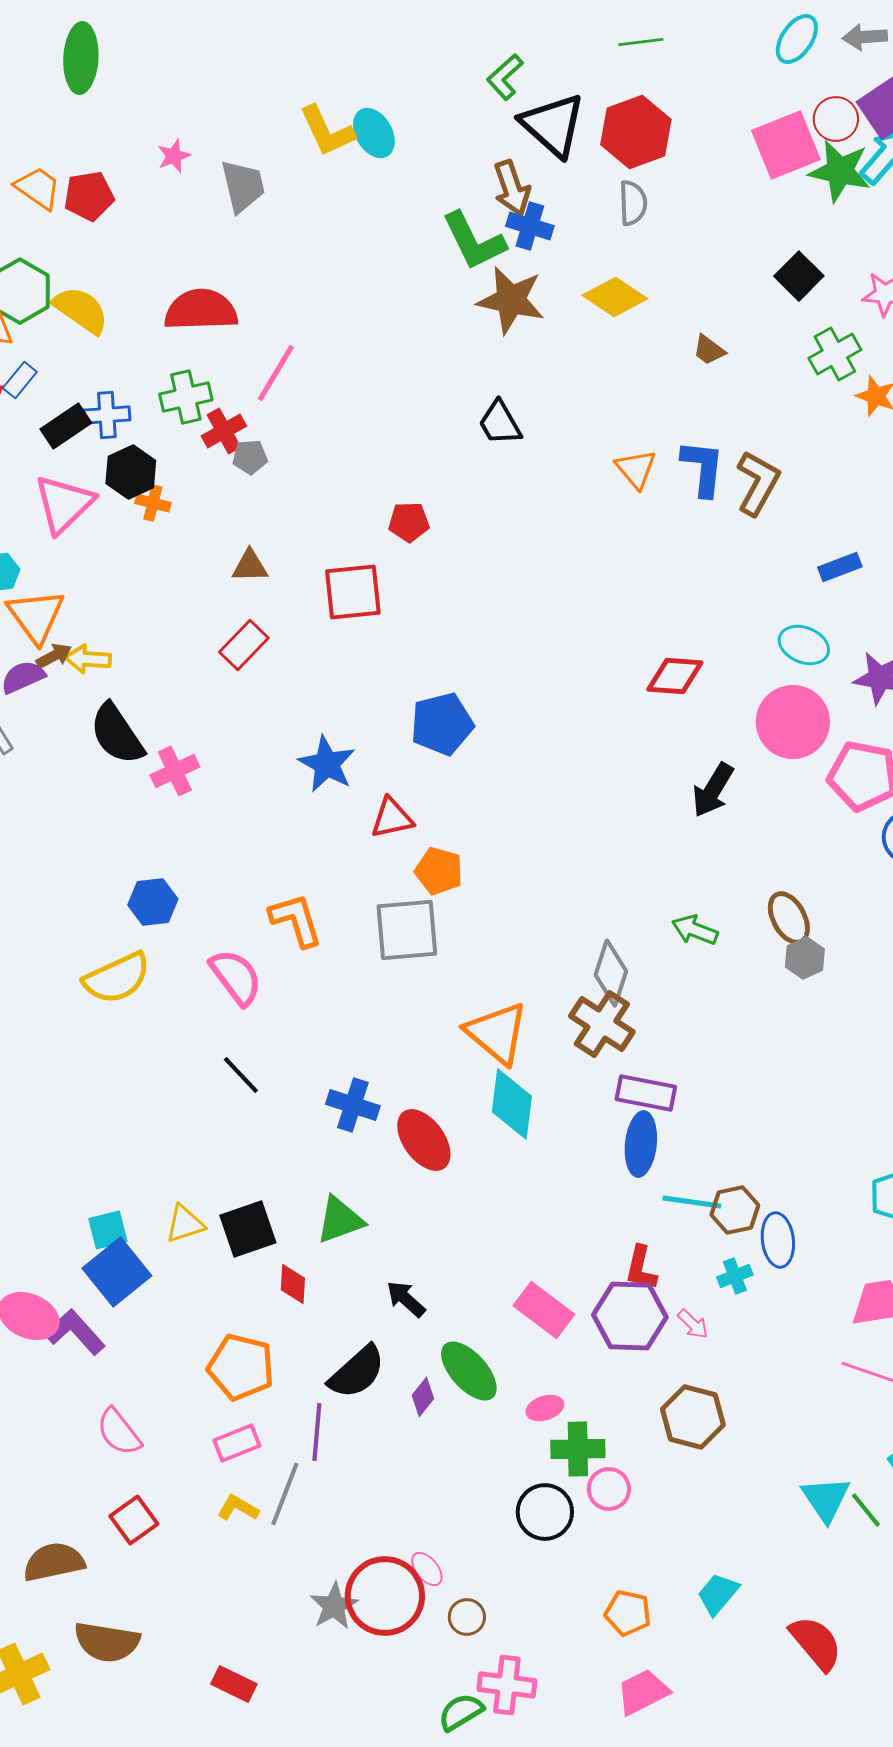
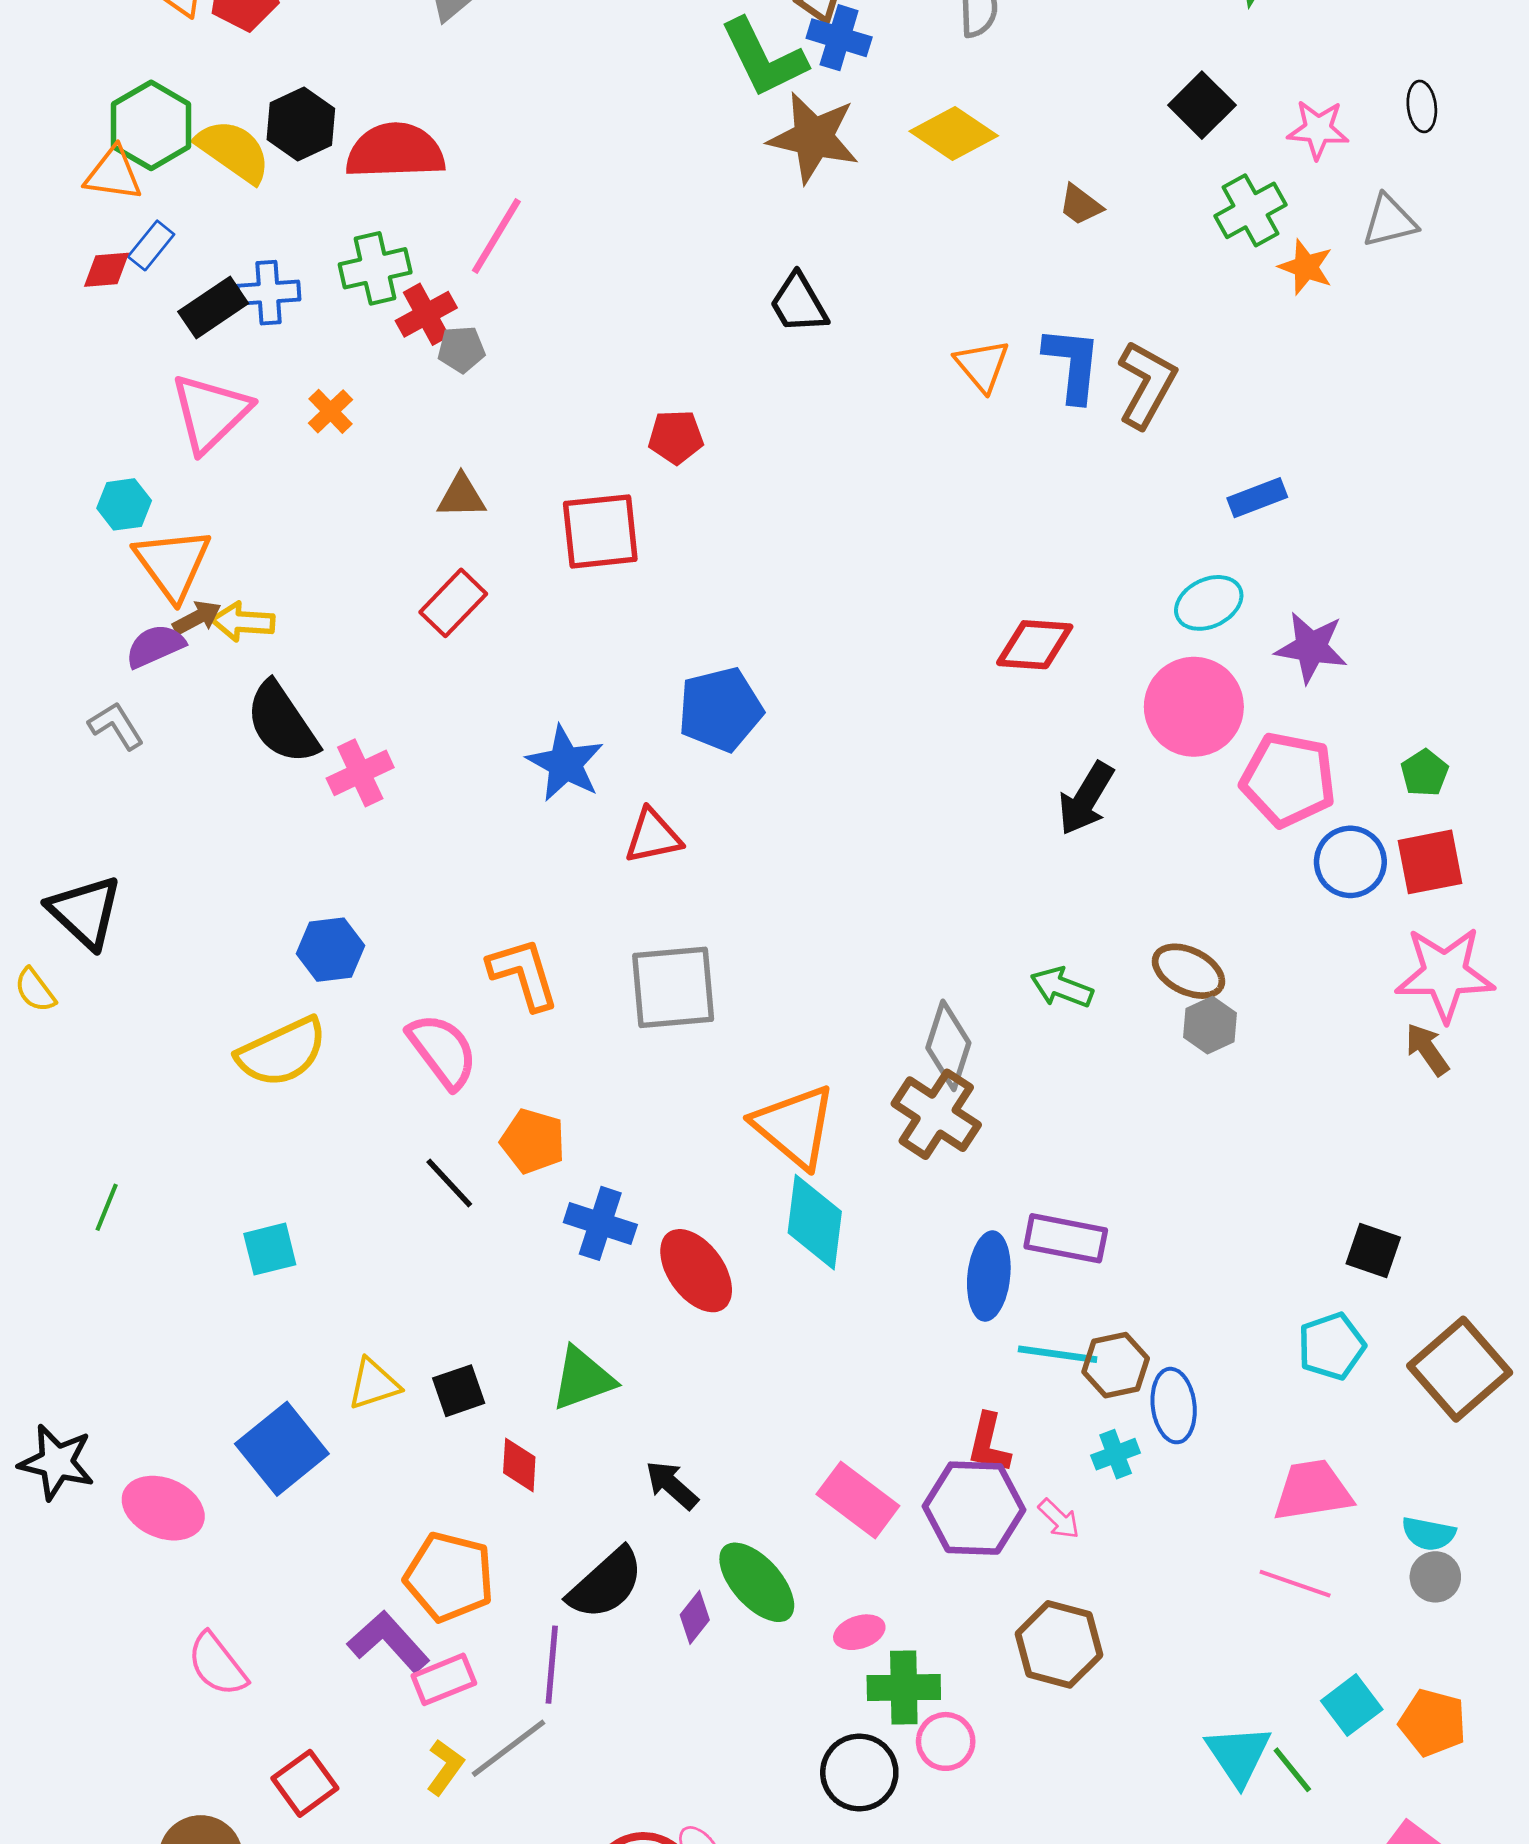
black hexagon: (131, 472) -> (301, 124), moved
orange cross: (153, 503) -> (330, 411), turned 32
cyan ellipse: (804, 645) -> (1209, 603), turned -48
orange pentagon: (439, 871) -> (533, 1141), moved
brown ellipse: (789, 918) -> (1188, 971), turned -36
purple rectangle: (646, 1093) -> (1066, 1238), moved
black square: (248, 1229) -> (459, 1391), size x0.7
cyan square: (108, 1230) -> (270, 1249), moved
purple L-shape: (75, 1332) -> (389, 1642), moved
pink semicircle: (119, 1432) -> (217, 1665), moved
gray line: (285, 1494) -> (509, 1748), turned 32
yellow L-shape: (238, 1508) -> (445, 1767), turned 96

